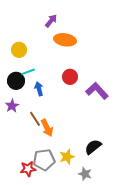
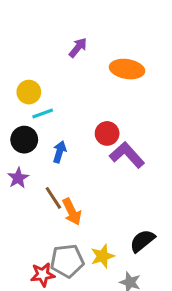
orange ellipse: (65, 40) -> (127, 69), moved
cyan line: (28, 72) -> (43, 114), moved
blue arrow: (39, 89) -> (60, 152), turned 32
purple L-shape: (97, 91) -> (127, 155), moved

